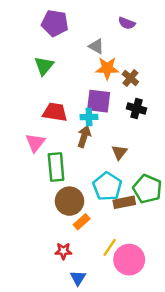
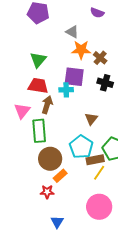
green triangle: (44, 66) -> (38, 60), moved
brown arrow: (84, 136) -> (47, 105), moved
yellow line: (110, 247) -> (99, 173), moved
red star: (63, 251) -> (47, 192), moved

